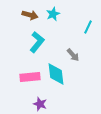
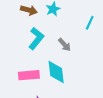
gray arrow: (73, 55) -> (65, 45), moved

